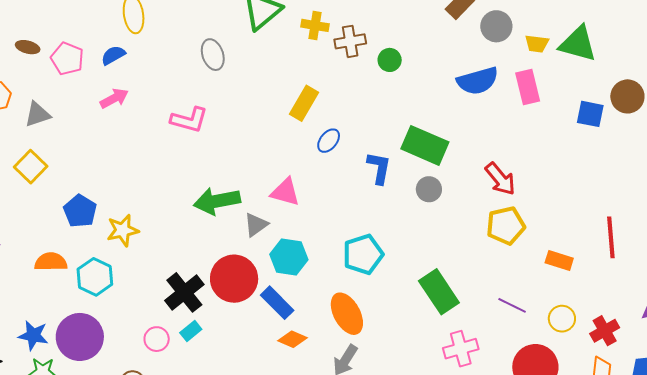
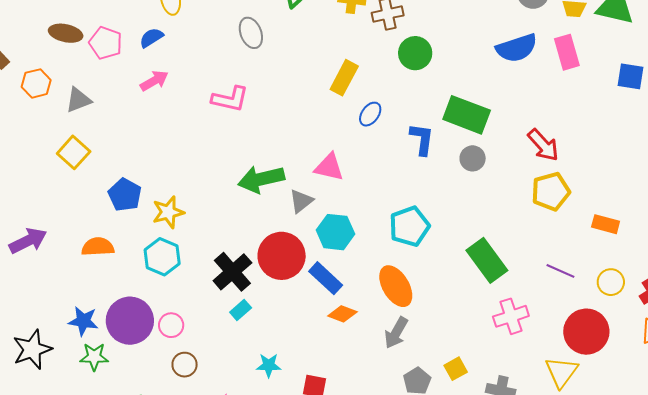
brown ellipse: (28, 47) -> (66, 33), size x1.4
green circle: (390, 60) -> (415, 53), moved, size x1.4
cyan hexagon: (95, 277) -> (162, 257), moved
pink circle: (157, 339) -> (171, 325), moved

